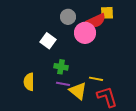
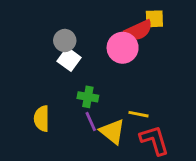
gray circle: (68, 17) -> (65, 40), moved
purple line: (63, 84) -> (91, 121), turned 56

